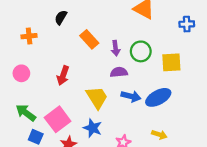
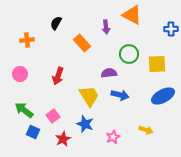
purple arrow: (116, 48) -> (106, 27), moved
blue ellipse: (158, 97) -> (163, 96), moved
pink square: (58, 119) -> (53, 116), size x0.6

